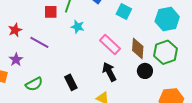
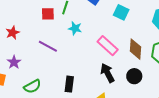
purple line: (39, 42) -> (48, 46), moved
black circle: (145, 71) -> (134, 76), moved
black rectangle: (71, 82) -> (69, 84), turned 35

